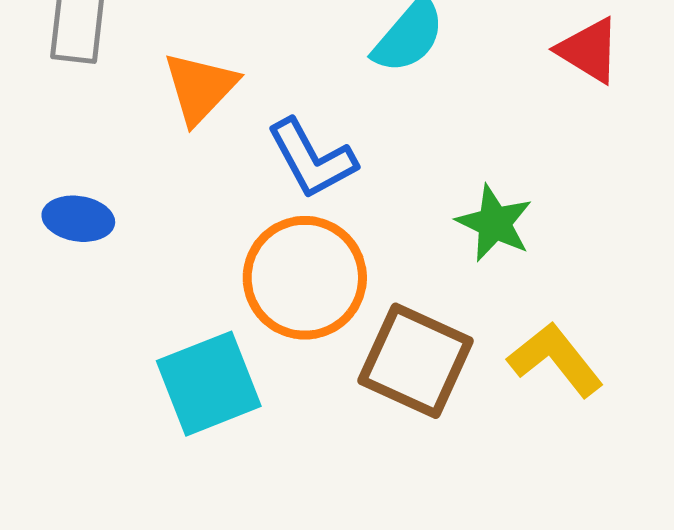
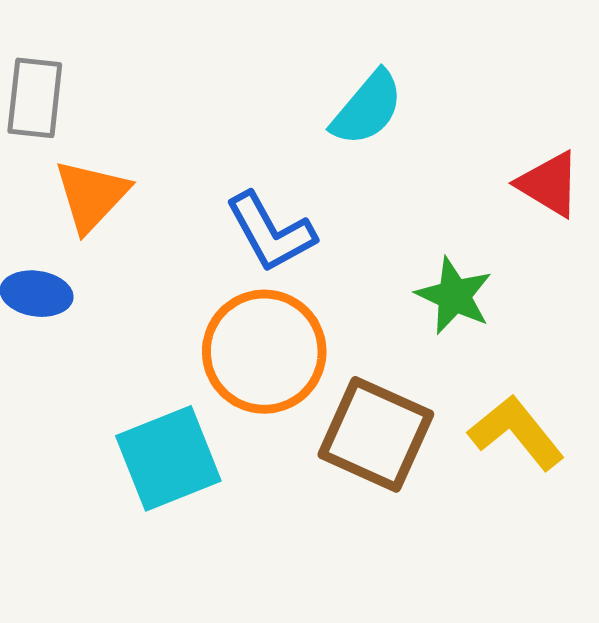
red triangle: (589, 50) -> (549, 184), moved
orange triangle: (200, 88) -> (91, 195), moved

